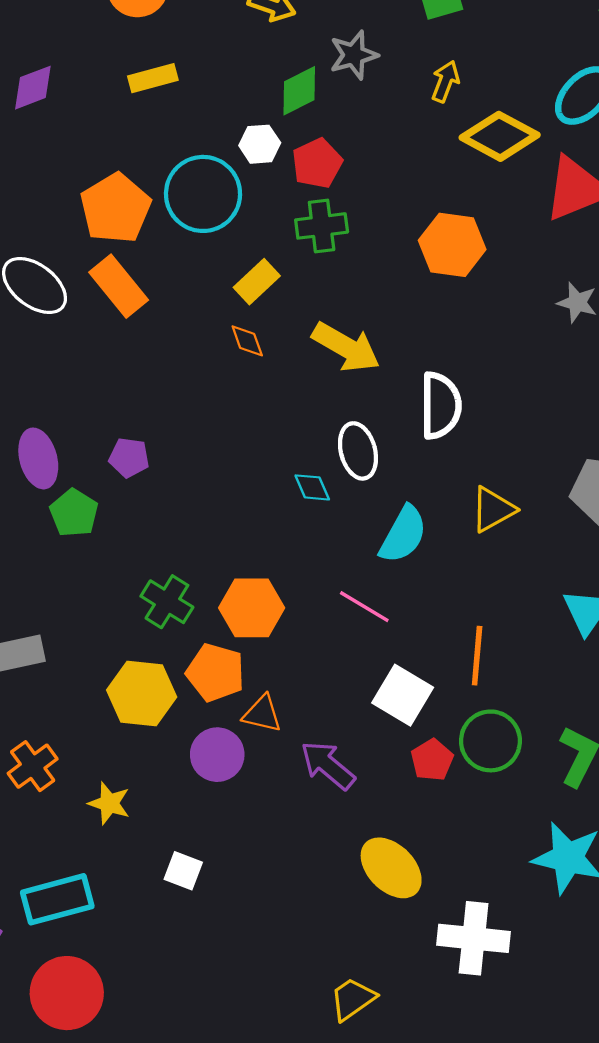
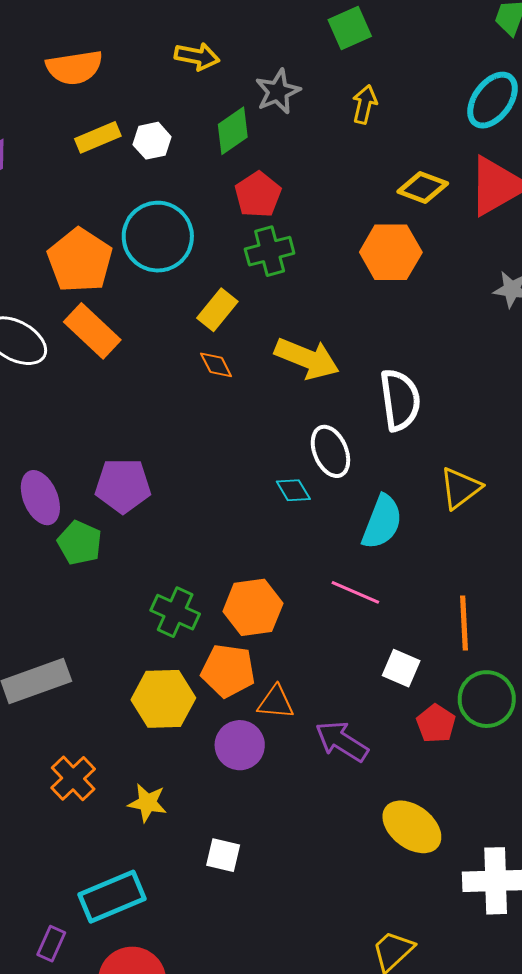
yellow diamond: (500, 136) -> (423, 188), moved, size x0.7
white hexagon: (260, 144) -> (152, 141), moved
purple pentagon: (129, 458) -> (123, 486), size x1.5
white square: (403, 695) -> (401, 668), size x0.7

